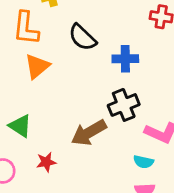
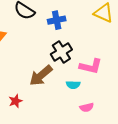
cyan semicircle: (143, 162) -> (73, 85), moved

